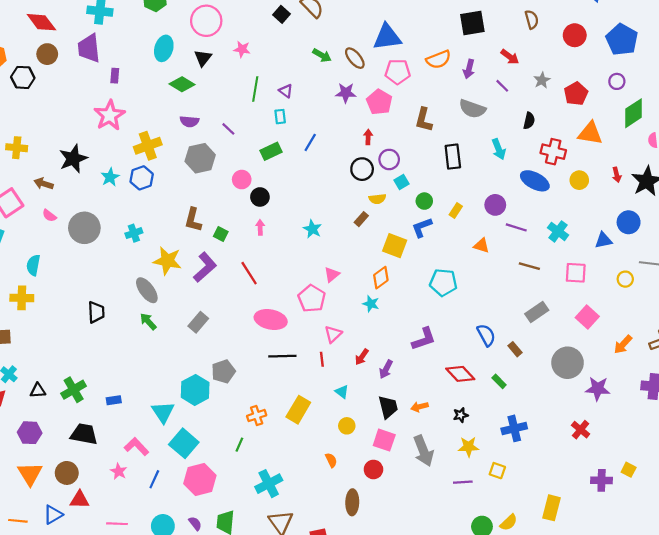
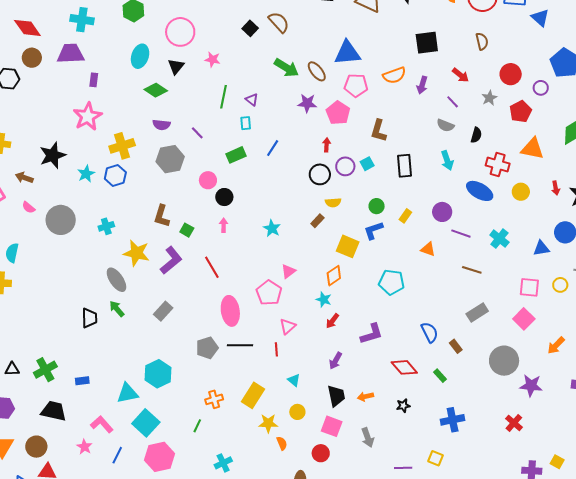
red circle: (575, 35) -> (511, 74), moved
purple trapezoid: (89, 48) -> (71, 54), turned 92
green arrow: (322, 55) -> (286, 68), size x1.4
purple circle: (617, 81) -> (541, 88), moved
gray semicircle: (472, 109) -> (445, 125), moved, size x0.7
cyan square: (401, 182) -> (367, 164), moved
pink square: (576, 273) -> (529, 287), moved
black trapezoid: (96, 312) -> (89, 318), moved
pink ellipse: (271, 319) -> (230, 311), turned 68
red arrow: (362, 357) -> (332, 321), moved
gray pentagon: (223, 372) -> (207, 348), moved
cyan triangle: (163, 412) -> (127, 393), turned 50
yellow star: (469, 447) -> (268, 423), moved
gray arrow: (423, 451) -> (368, 438), size x0.7
cyan cross: (269, 484) -> (223, 463), size x0.7

